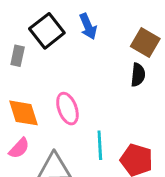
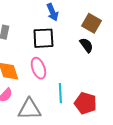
black square: (47, 31) -> (43, 38), moved, turned 35
black semicircle: (138, 75) -> (86, 45), turned -42

